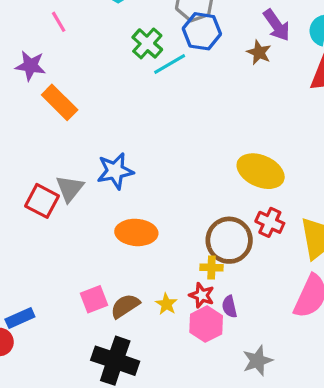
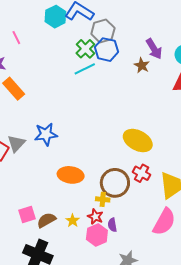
green cross: (147, 43) -> (85, 49), moved
orange ellipse: (136, 232) -> (71, 175), moved

